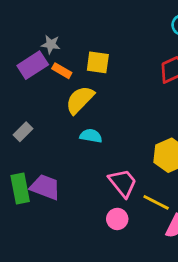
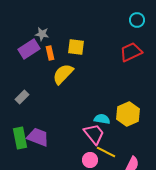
orange rectangle: (62, 71) -> (50, 53), turned 48
cyan semicircle: (91, 136) -> (102, 119), moved
yellow line: (156, 202) -> (106, 152), moved

